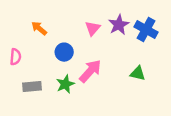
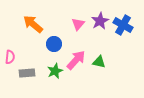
orange arrow: (39, 28) -> (33, 24), size x1.5
pink semicircle: (15, 57) -> (10, 57), moved
green triangle: (138, 73) -> (99, 62), moved

